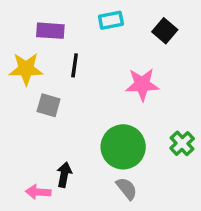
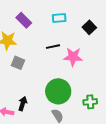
purple rectangle: (50, 31) -> (24, 20), turned 35
black line: (75, 65) -> (53, 47), moved, turned 64
green cross: (182, 143) -> (90, 102), moved, turned 32

